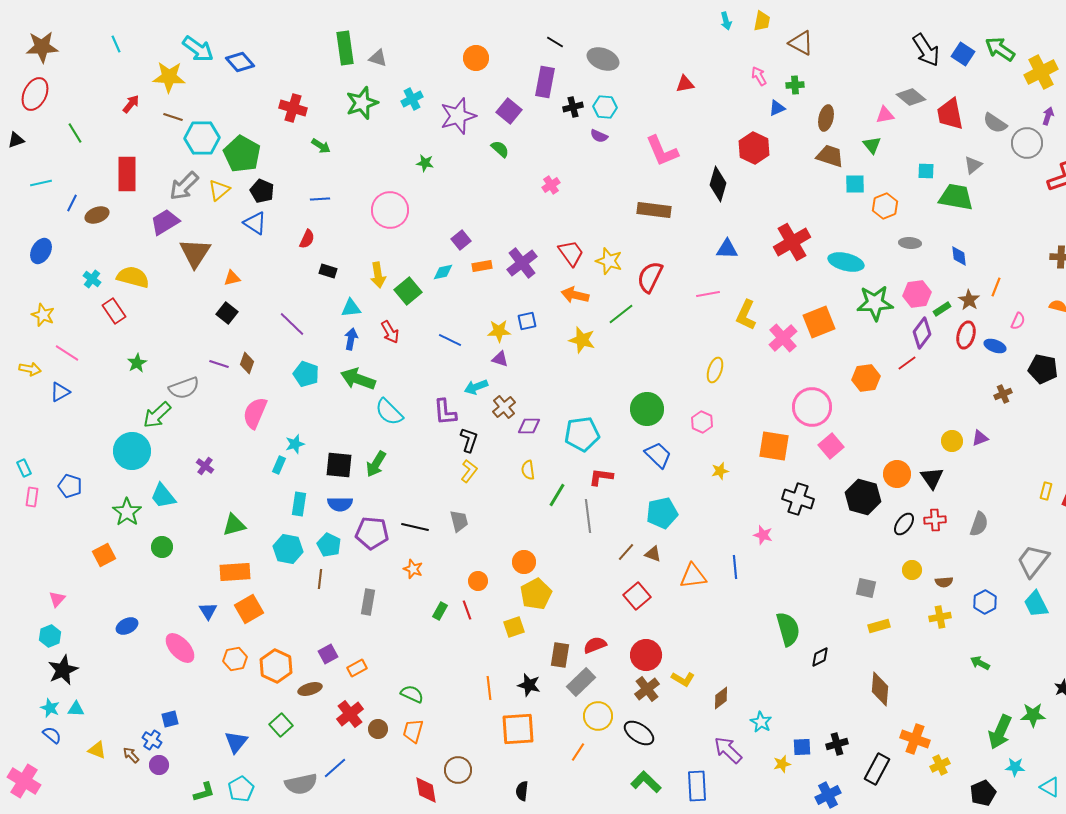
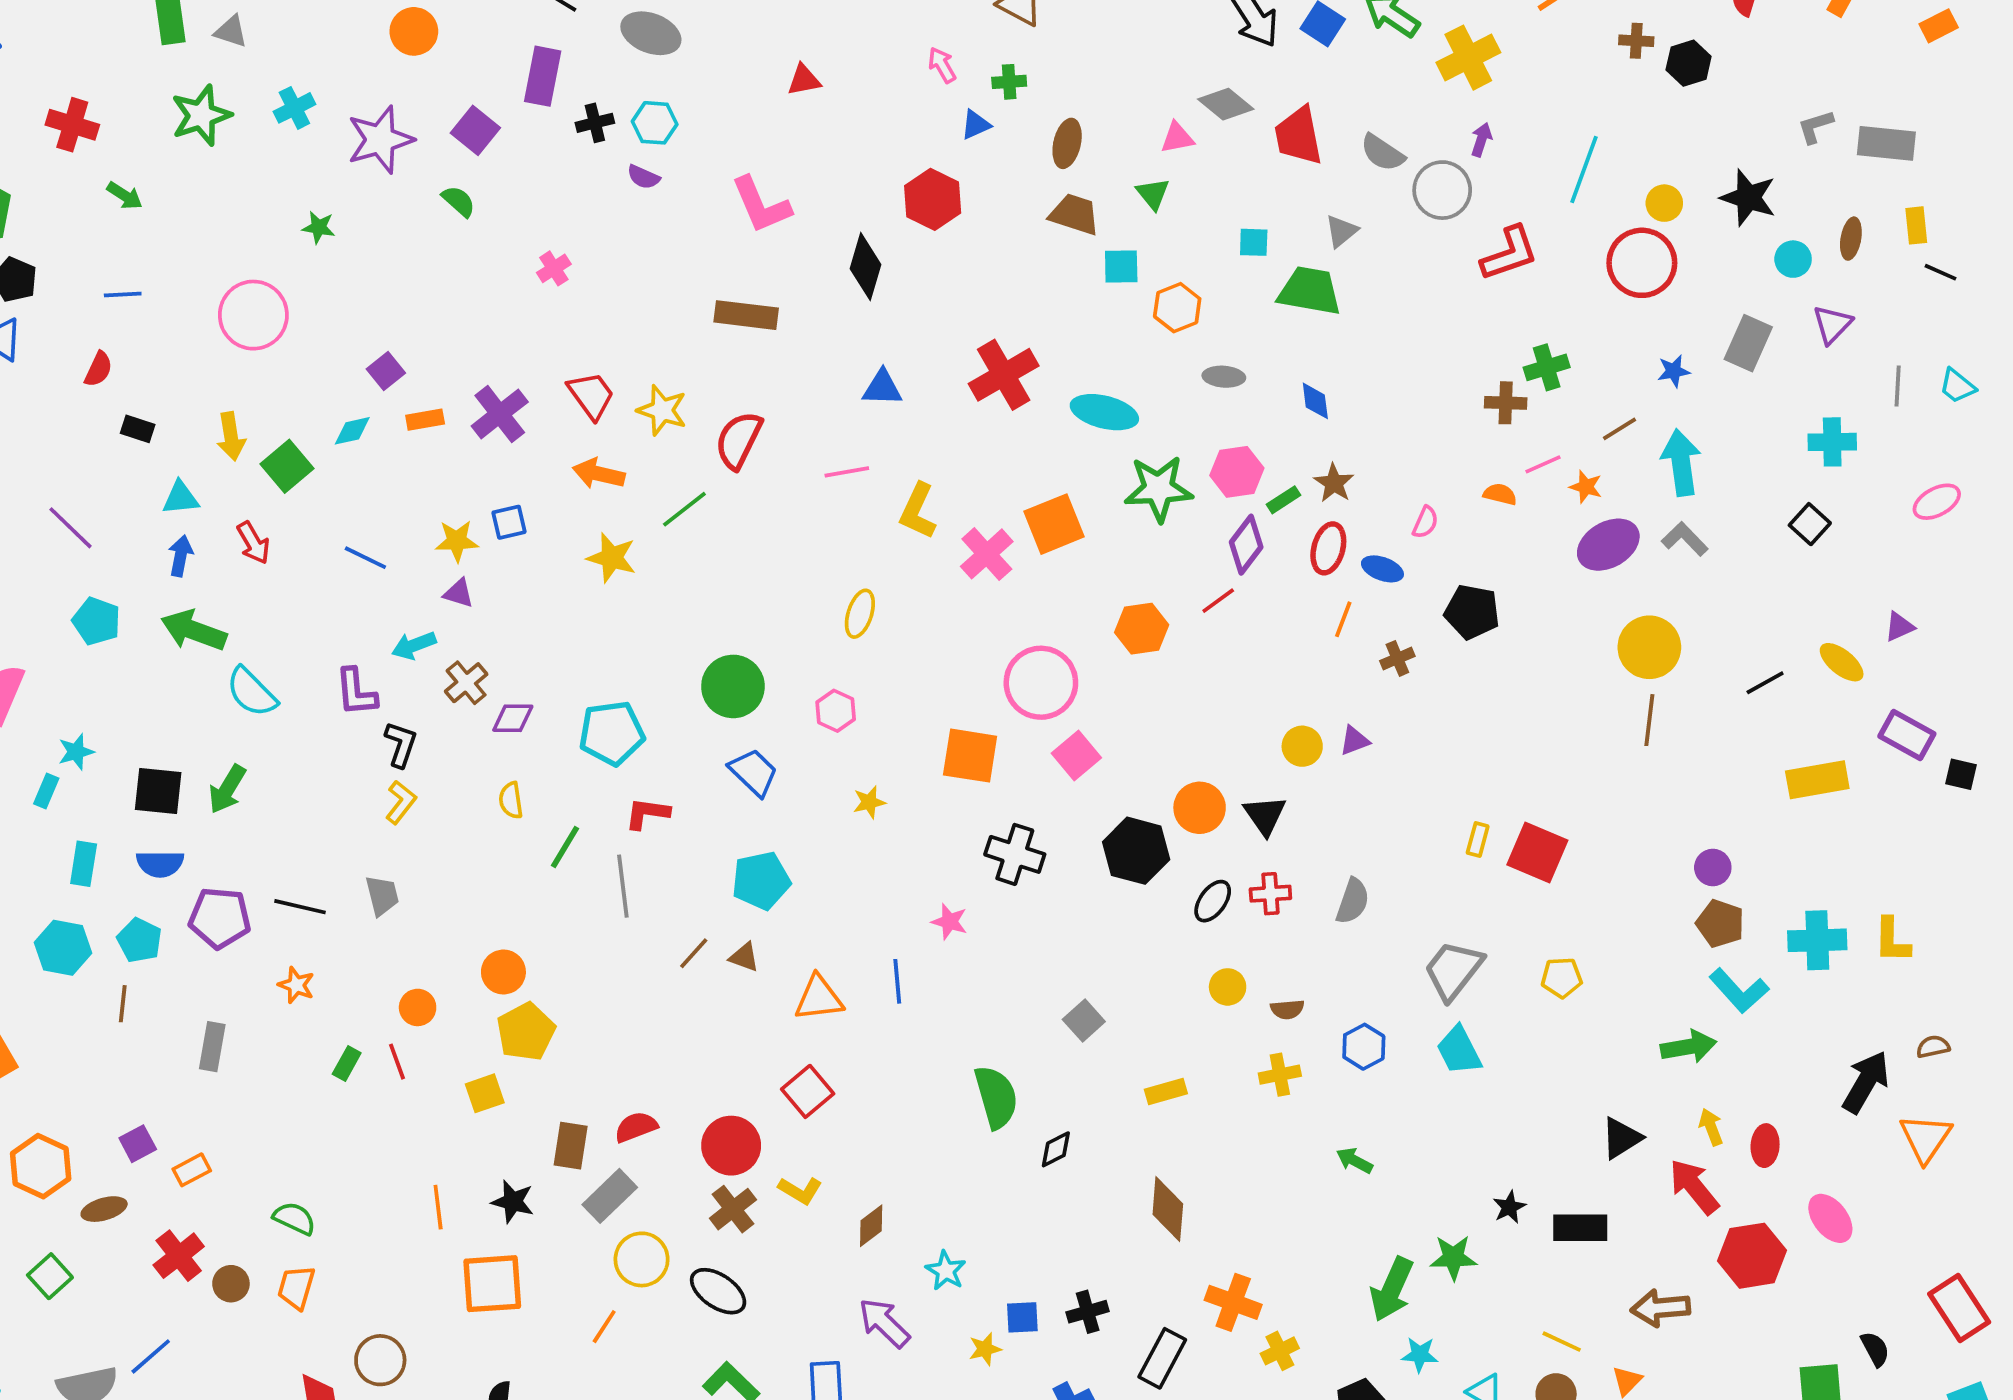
orange line: (996, 287) -> (1343, 619), moved
gray square: (866, 588) -> (1084, 1021), moved, turned 35
red square: (637, 596) -> (808, 1091), moved

